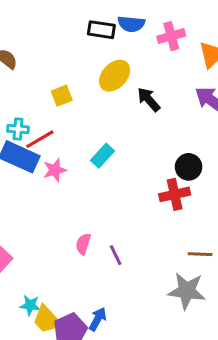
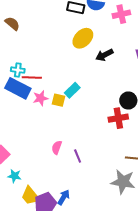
yellow square: (62, 96) -> (58, 100), moved, turned 32
black arrow: (149, 99) -> (104, 55), turned -78
red line: (40, 139) -> (32, 77), turned 30
cyan star: (30, 305) -> (14, 176), moved

